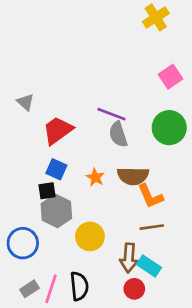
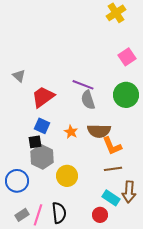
brown arrow: (129, 258) -> (129, 192), moved

